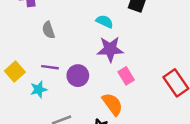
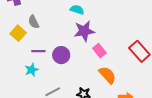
yellow square: (15, 72) -> (18, 33), moved
orange semicircle: (113, 104) -> (107, 75), moved

